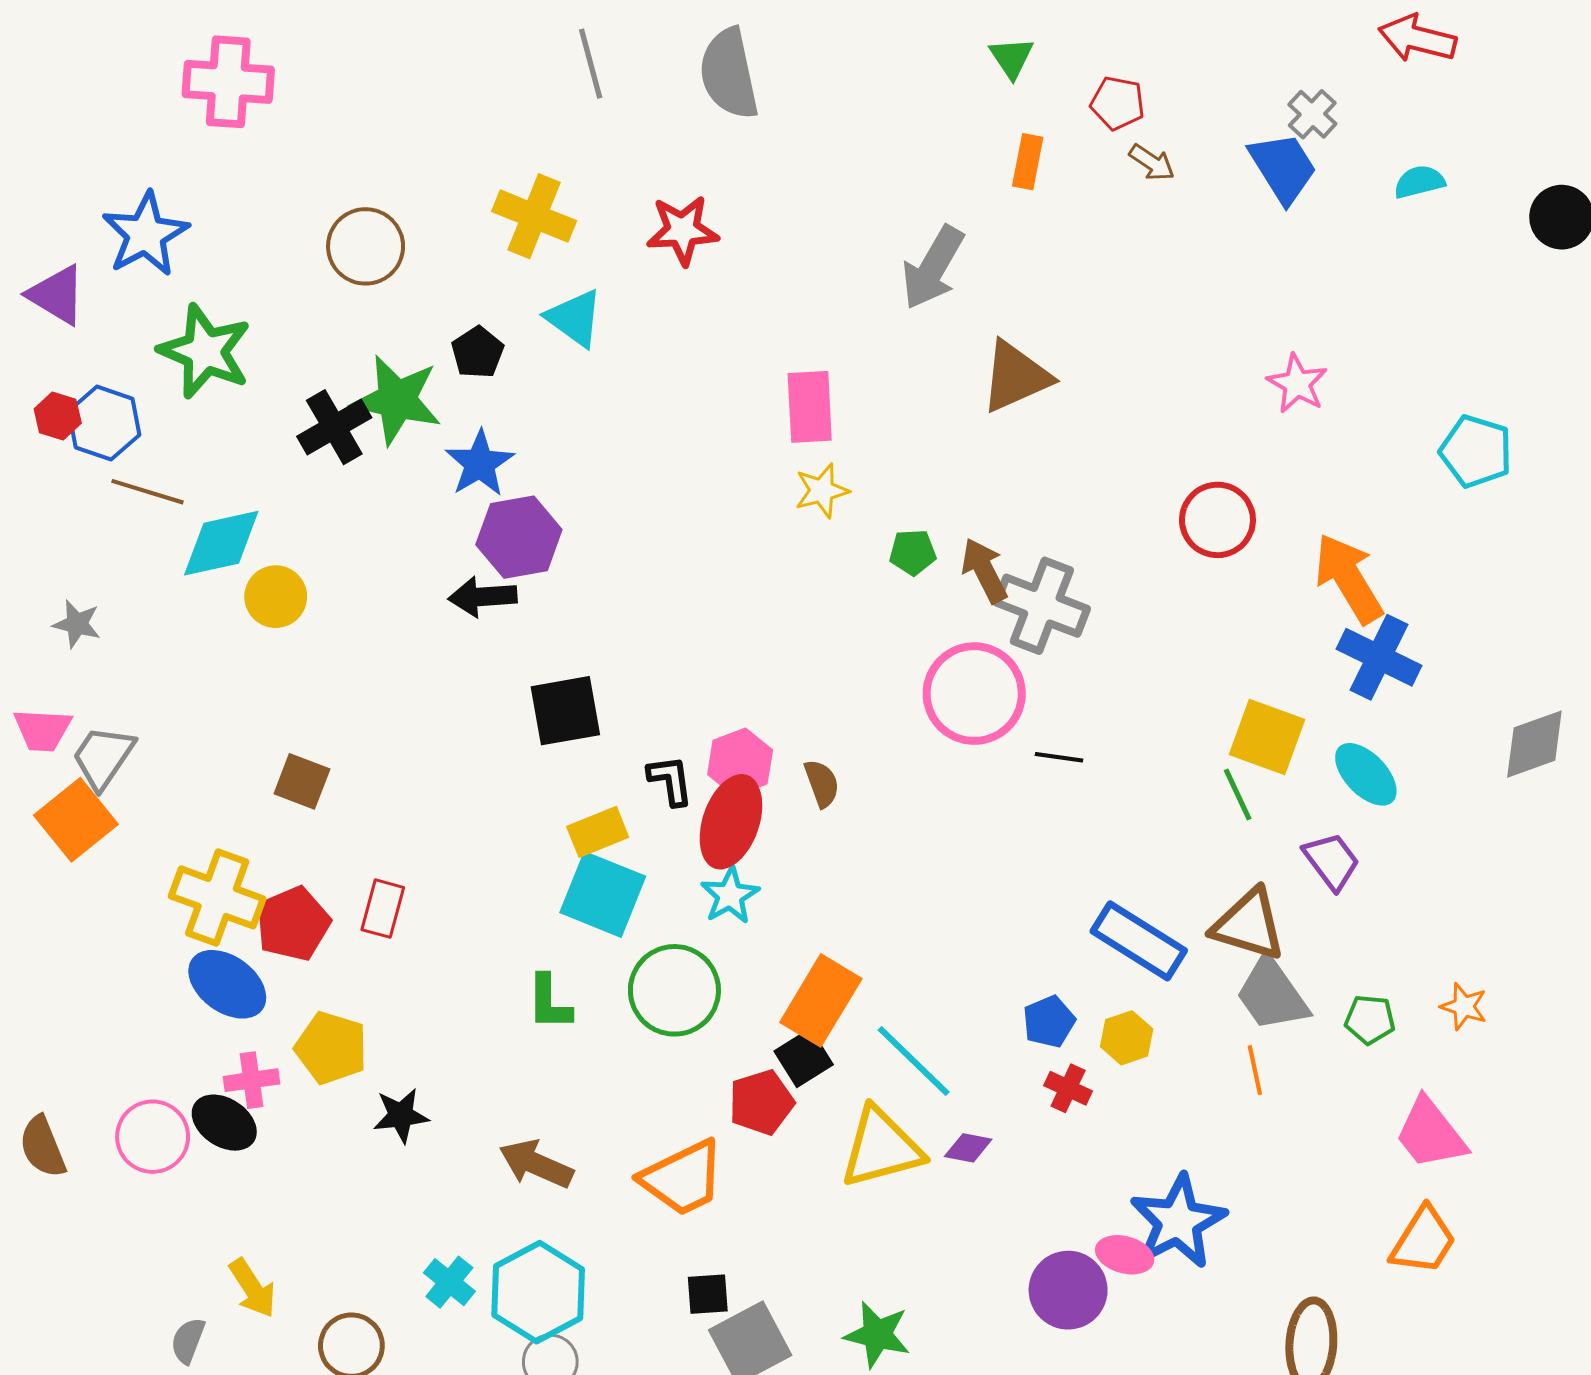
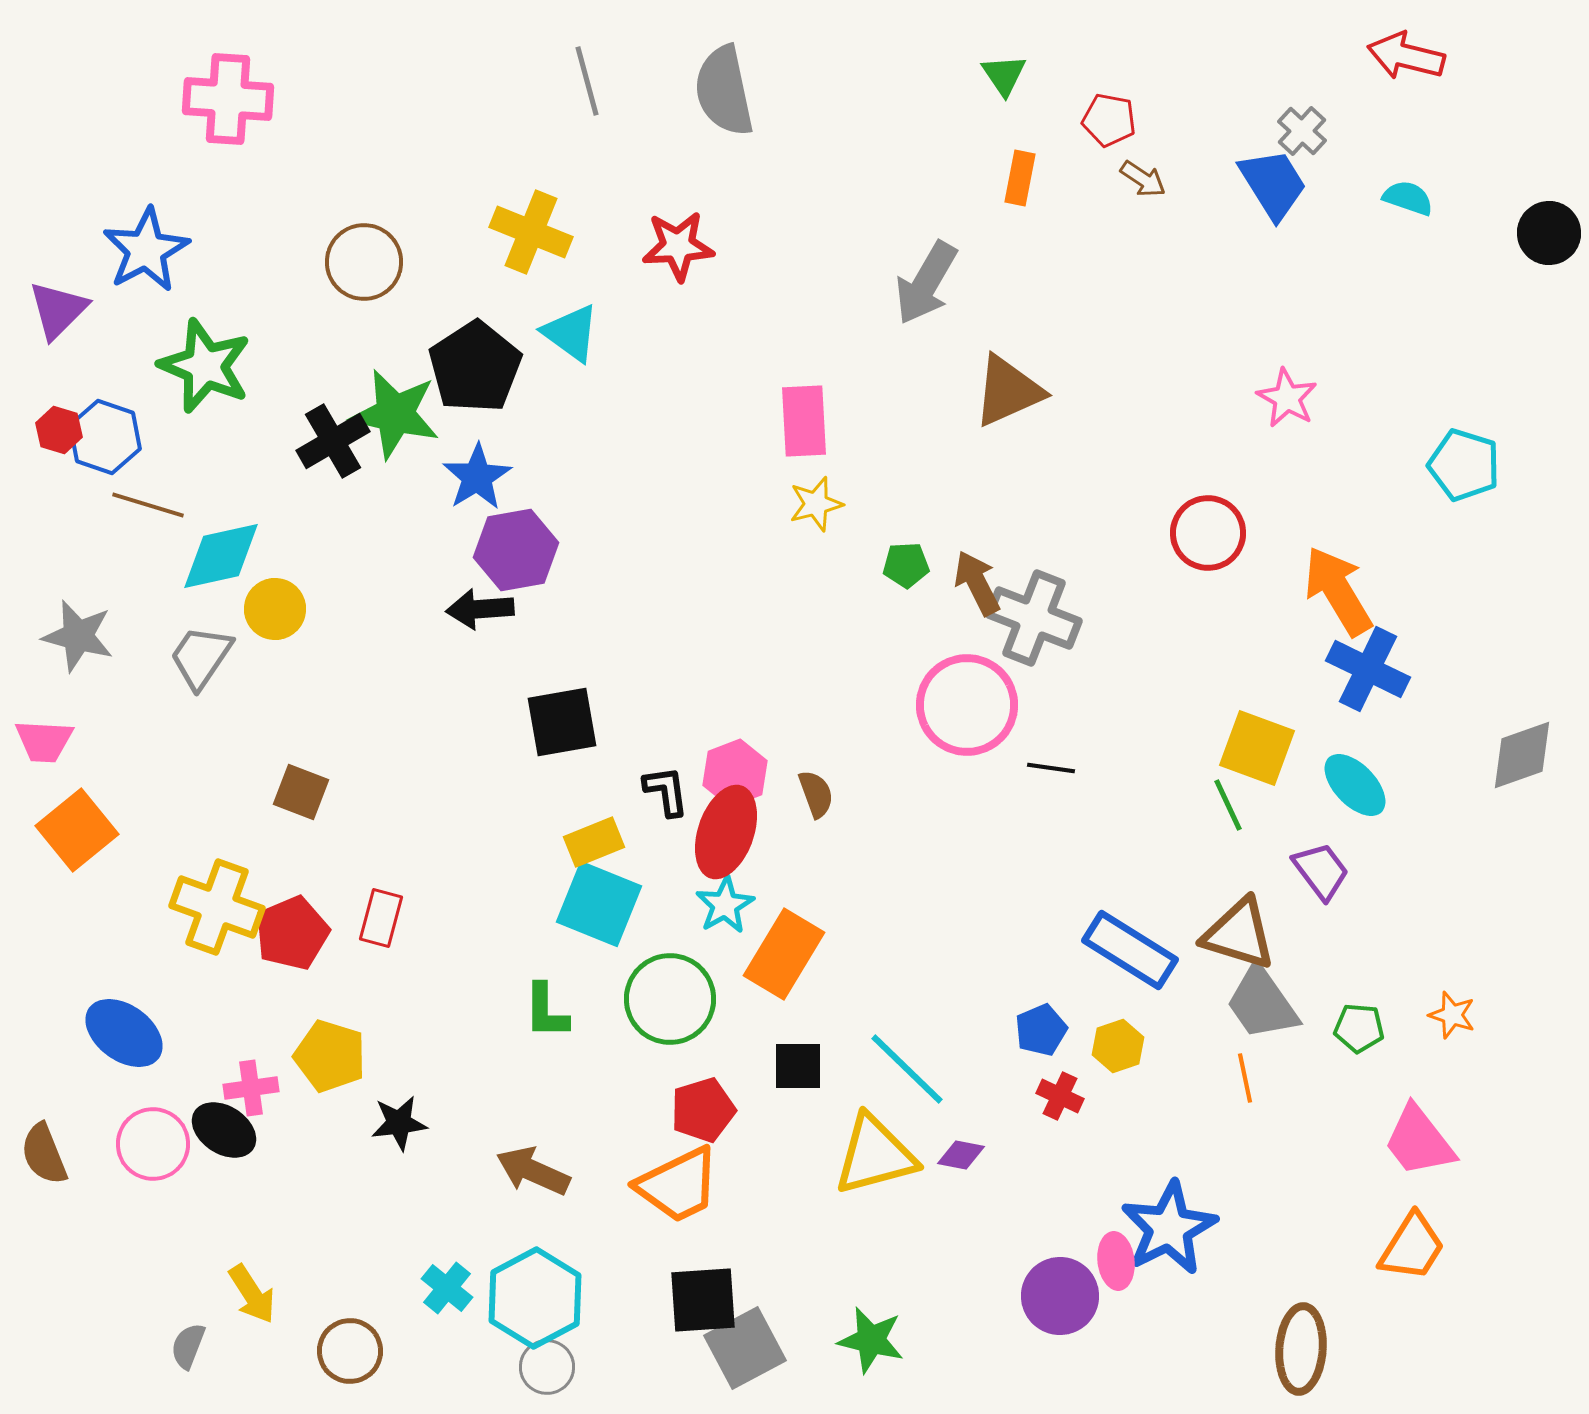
cyan semicircle: (1419, 182) -> (1408, 198), turned 33
purple triangle: (57, 295) -> (58, 310), turned 44
black pentagon: (478, 352) -> (475, 367), size x1.8
gray star: (77, 624) -> (78, 636), size x1.5
gray trapezoid: (103, 757) -> (201, 657), moved
blue ellipse: (227, 984) -> (124, 1033), moved
orange rectangle: (821, 1000) -> (784, 954), moved
black square: (804, 1058) -> (798, 1066), turned 32
red pentagon: (761, 1102) -> (703, 1110), moved
pink ellipse: (1125, 1255) -> (1116, 1261), turned 68
black square: (708, 1294) -> (703, 1300), size x1.6

